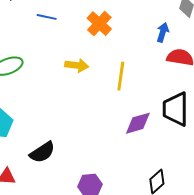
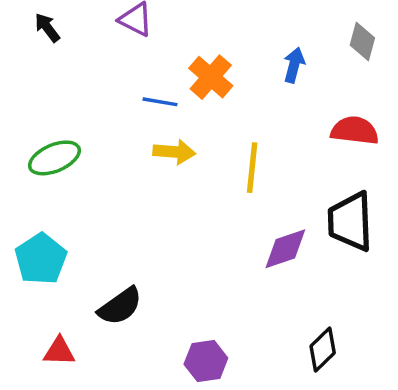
blue line: (47, 17) -> (160, 102), moved
blue arrow: (163, 32) -> (294, 65), moved

